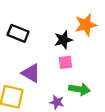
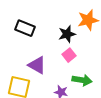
pink square: (65, 62) -> (69, 55), turned -32

